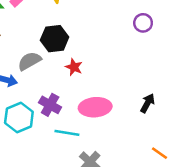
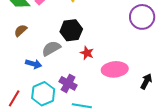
purple circle: (143, 23) -> (142, 17), size x1.6
pink ellipse: (95, 107) -> (115, 69), moved

